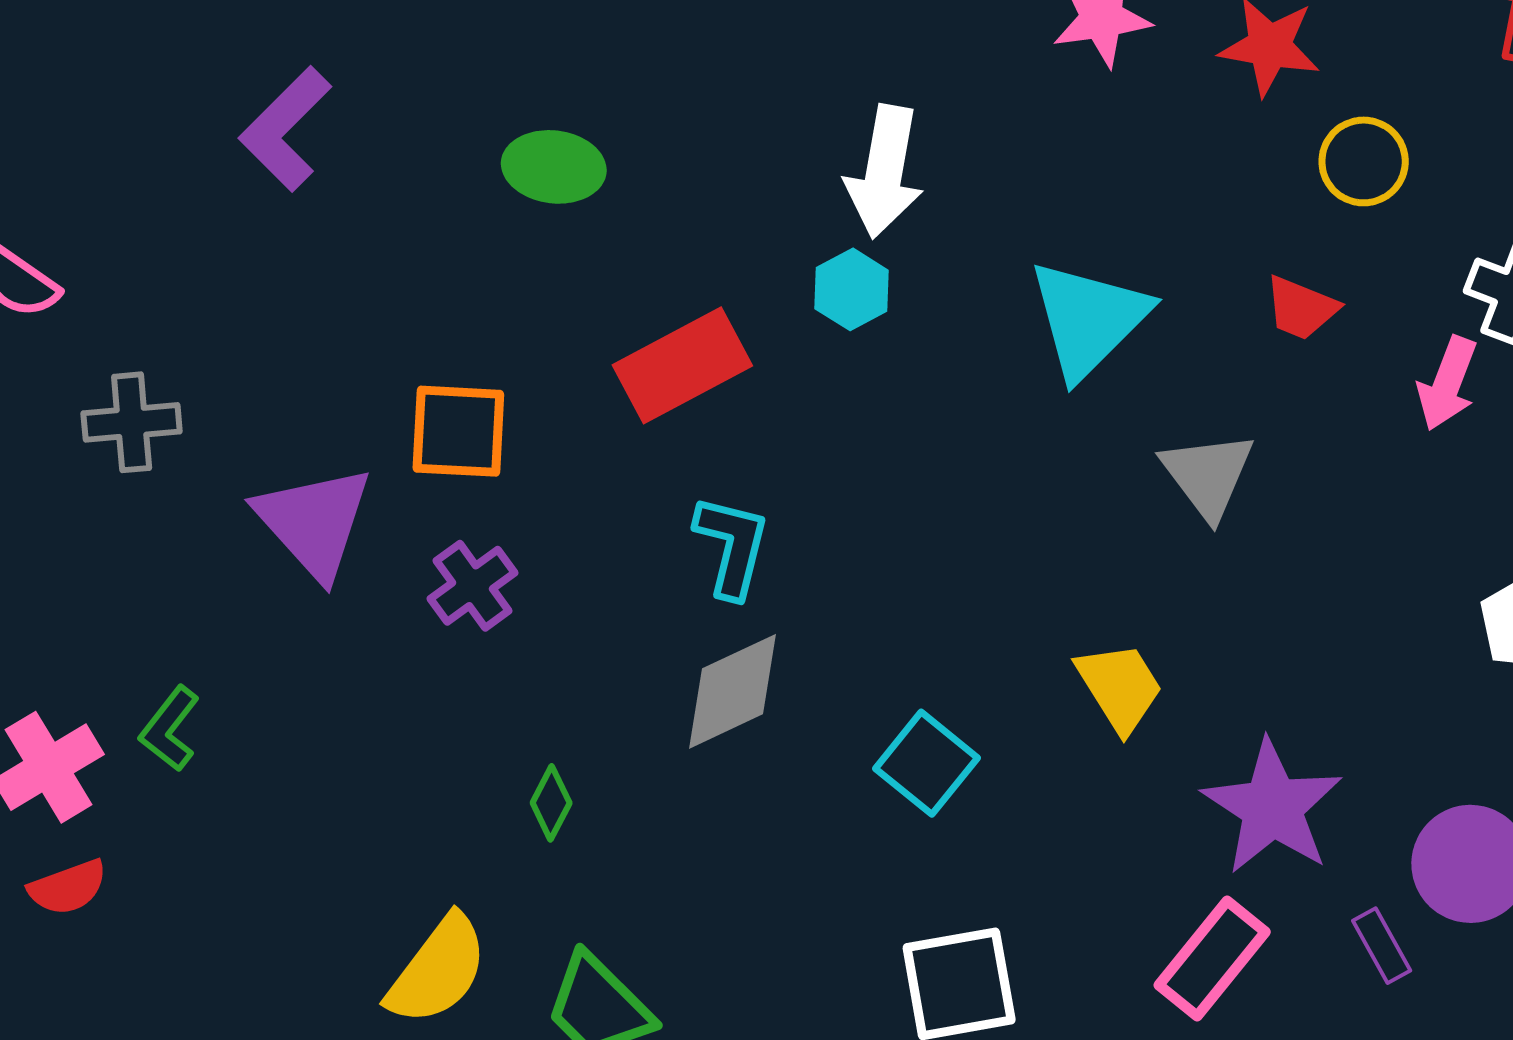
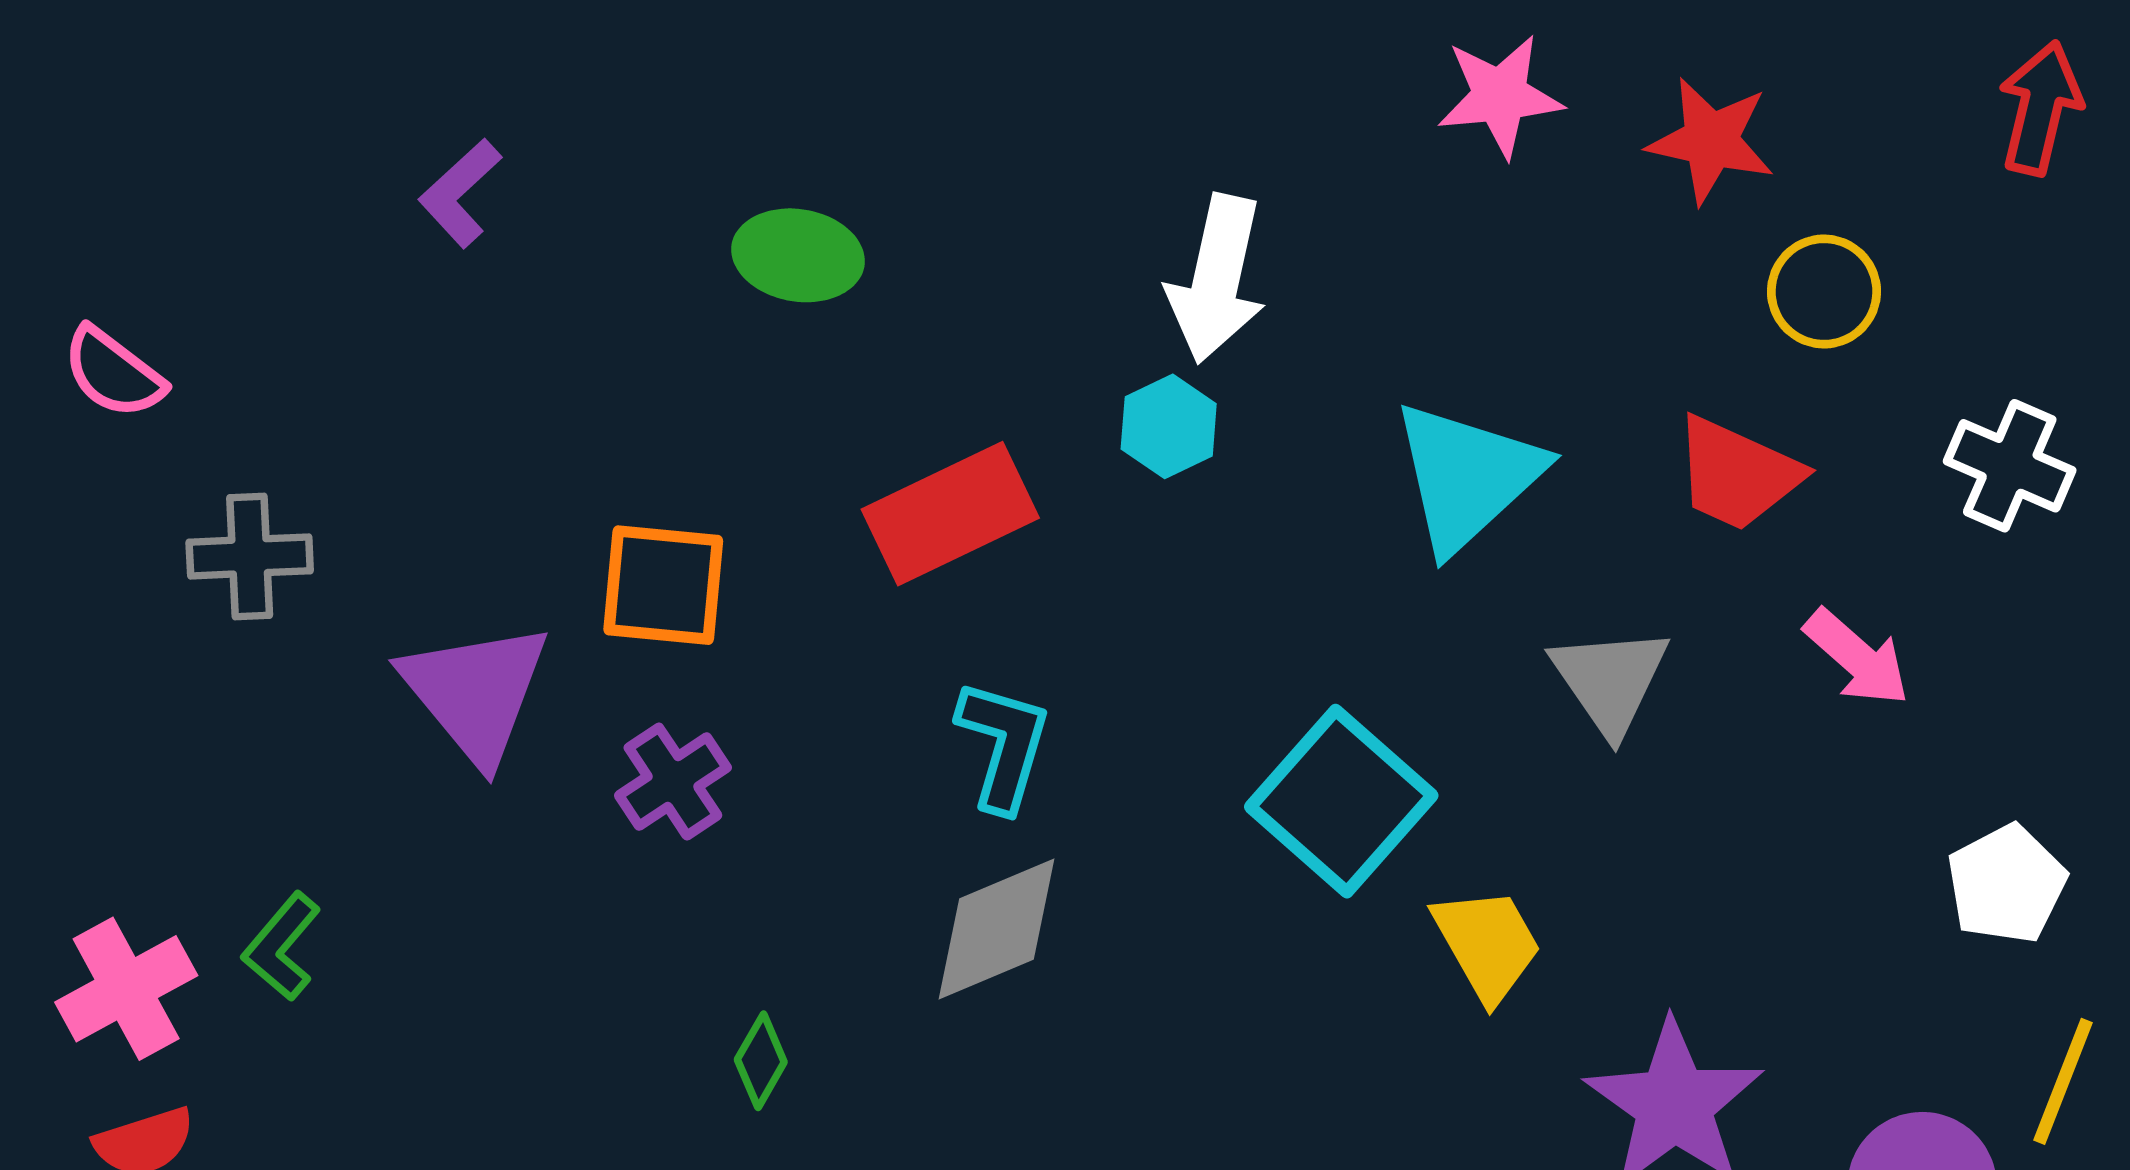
purple L-shape: (285, 129) -> (460, 193), size x0.7
red trapezoid: (1301, 308) -> (1737, 474), size x1.4
pink arrow: (1447, 383) -> (1857, 658), moved, turned -72
cyan square: (926, 763) -> (1341, 801), moved, size x1.4

